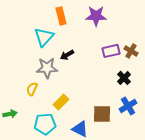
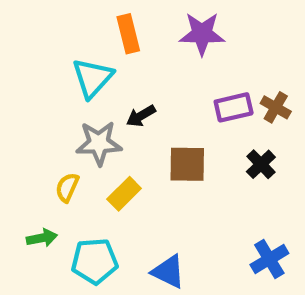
yellow rectangle: (61, 102) -> (124, 194), moved
blue cross: (128, 106) -> (269, 259), moved
green arrow: (10, 114) -> (42, 238), moved
brown square: (102, 114) -> (187, 164), moved

